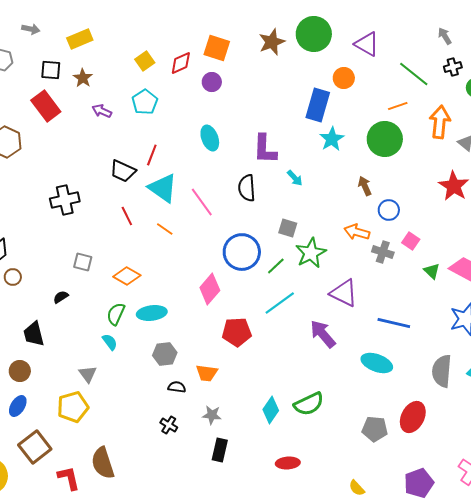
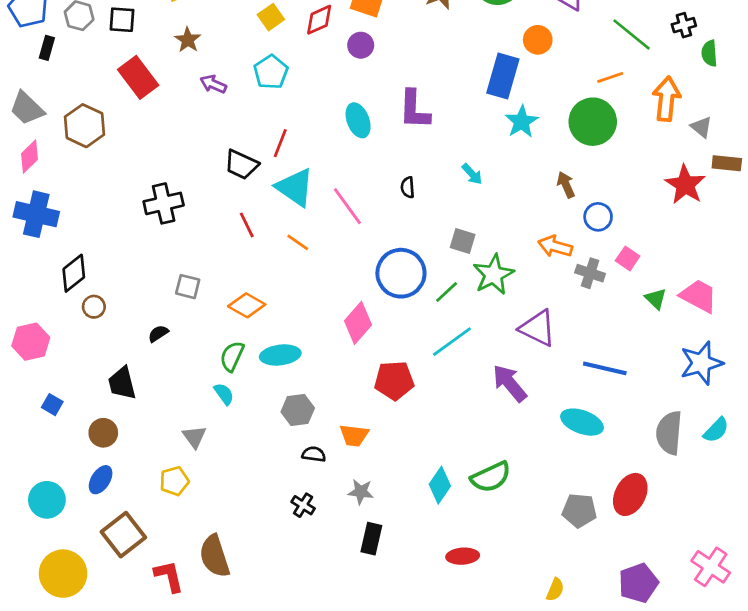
black square: (51, 70) -> (122, 20), moved
purple L-shape: (265, 149) -> (414, 110), moved
black semicircle: (247, 188) -> (408, 187), size x0.6
yellow pentagon: (73, 407) -> (174, 481), size x0.7
yellow semicircle: (357, 488) -> (555, 590), turned -114

